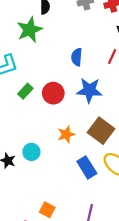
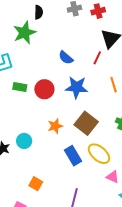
blue semicircle: (77, 57) -> (66, 58), turned -56
green rectangle: (25, 91) -> (20, 87), turned 56
orange square: (47, 210) -> (36, 184), moved

